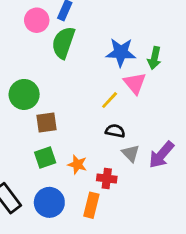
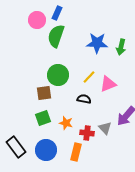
pink triangle: (135, 83) -> (108, 84), moved, turned 48
green circle: (24, 94) -> (58, 75), moved
black semicircle: (115, 131) -> (84, 99), moved
gray triangle: (131, 153) -> (105, 128), moved

